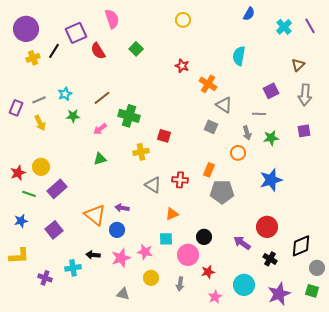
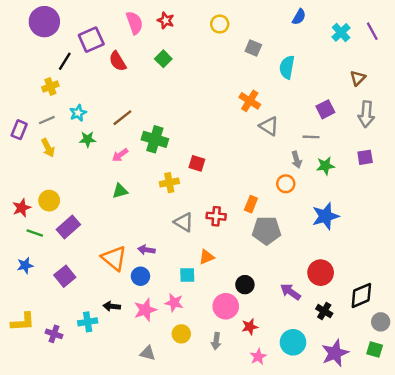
purple circle: (26, 29) -> (44, 22), moved
yellow cross: (33, 58) -> (50, 86), moved
red star: (182, 66) -> (166, 20), moved
gray square: (211, 127) -> (253, 48), moved
cyan square: (166, 239) -> (187, 275), moved
yellow L-shape: (19, 256) -> (23, 322), moved

